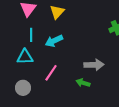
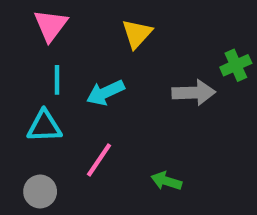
yellow triangle: (57, 12) -> (137, 34), moved
gray arrow: (94, 65) -> (194, 93), moved

